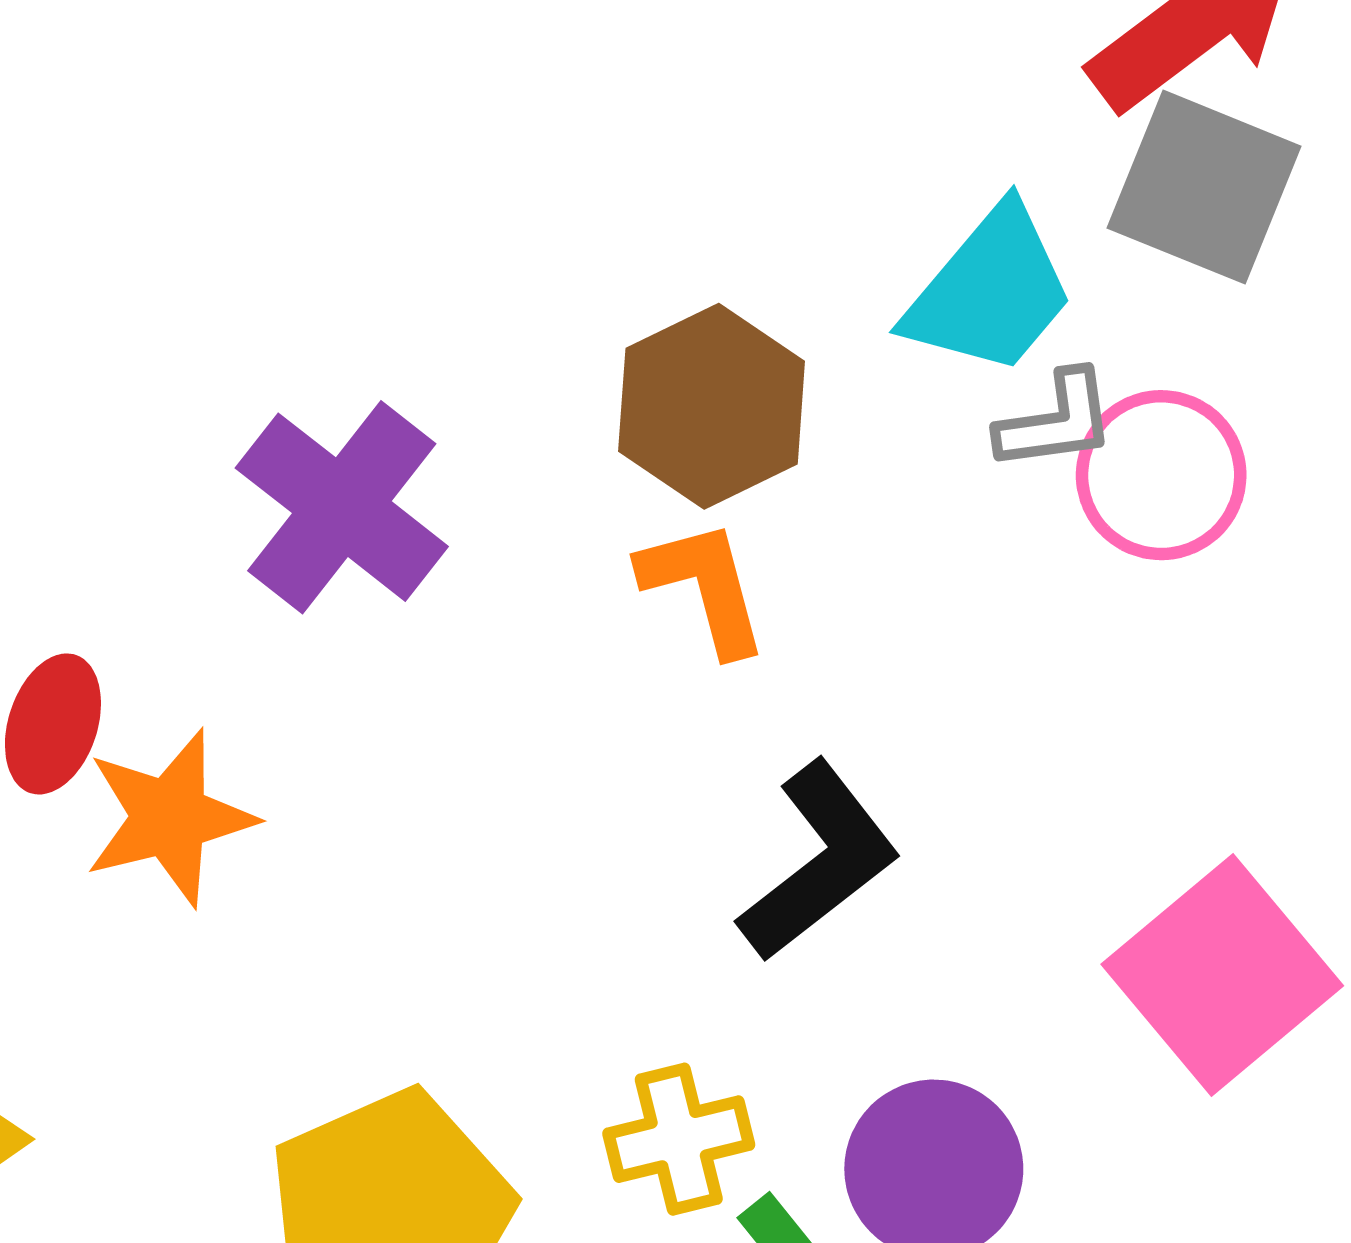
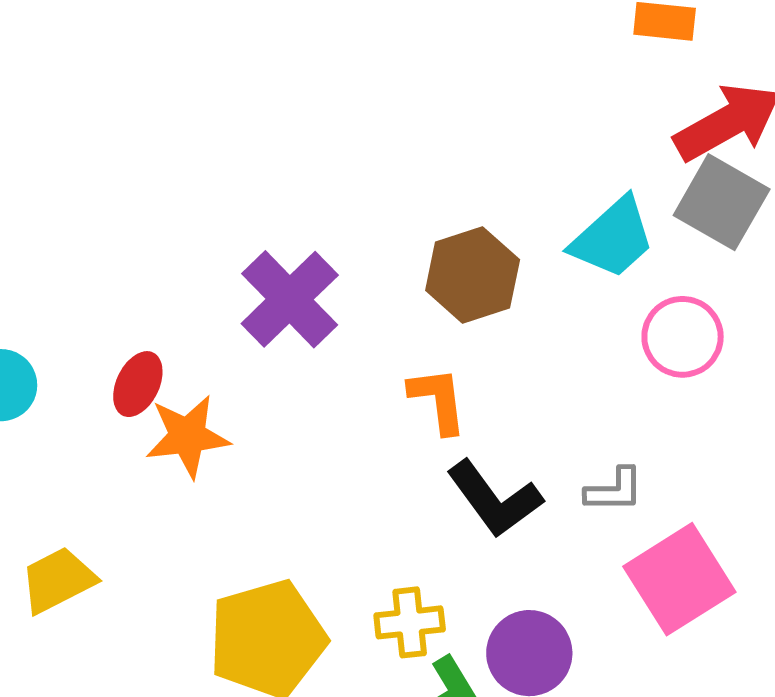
gray L-shape: (1056, 421) -> (614, 490), moved
orange L-shape: (704, 587) -> (438, 400), moved
black L-shape: (819, 861) -> (494, 499), turned 84

